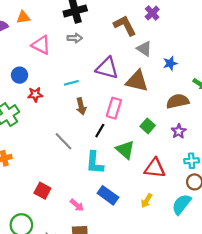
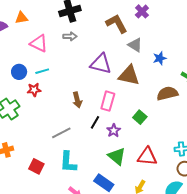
cyan line: (71, 83) -> (42, 71), moved
purple star: (179, 131) -> (114, 131), moved
gray line: (63, 141) -> (61, 133), turned -72
green triangle: (125, 150) -> (117, 156), moved
cyan L-shape: (95, 163) -> (68, 162), moved
red square: (42, 191) -> (36, 166), moved

